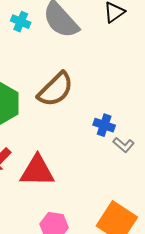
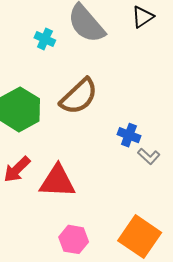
cyan cross: (21, 22) -> (45, 39), moved

